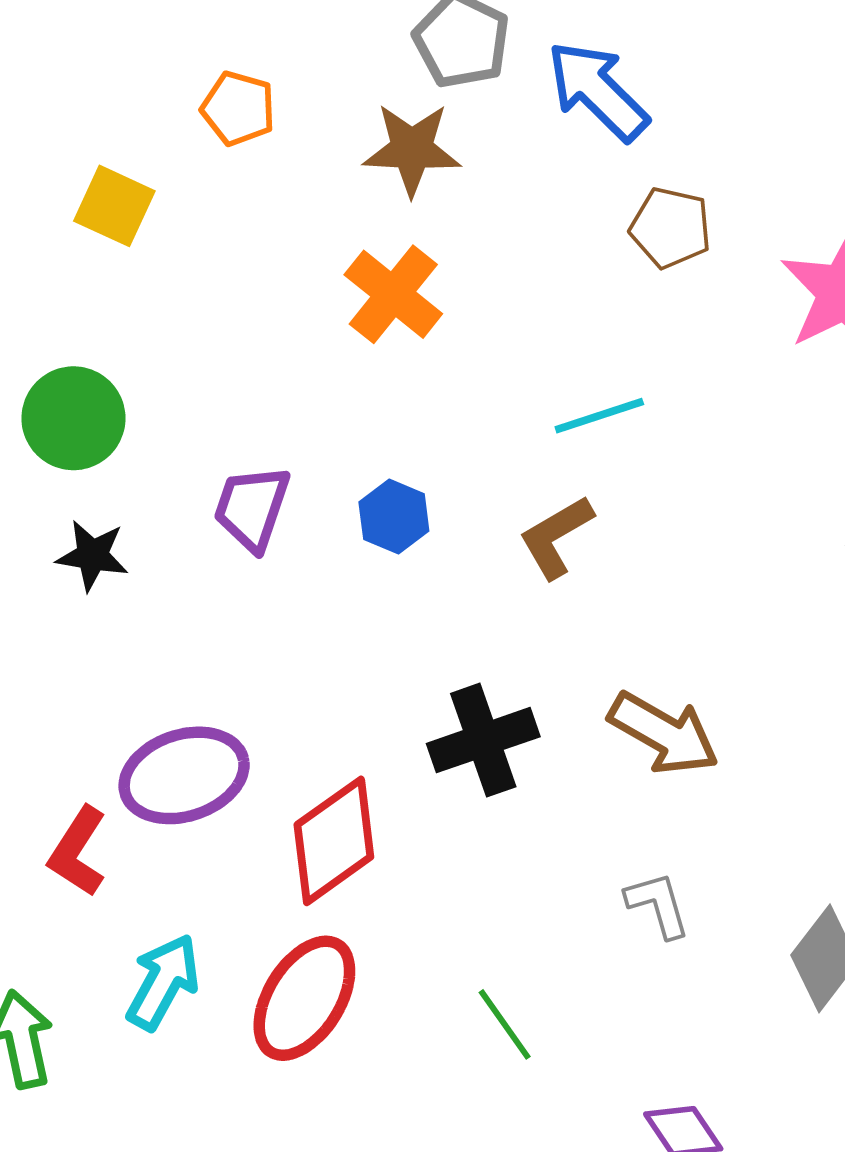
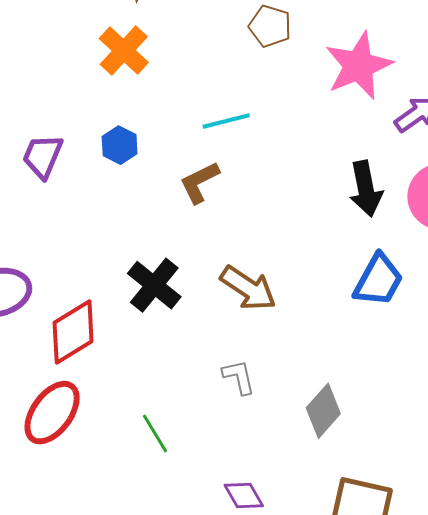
blue hexagon: (394, 517) -> (120, 145), moved
black cross: (483, 740) -> (154, 285), turned -36

